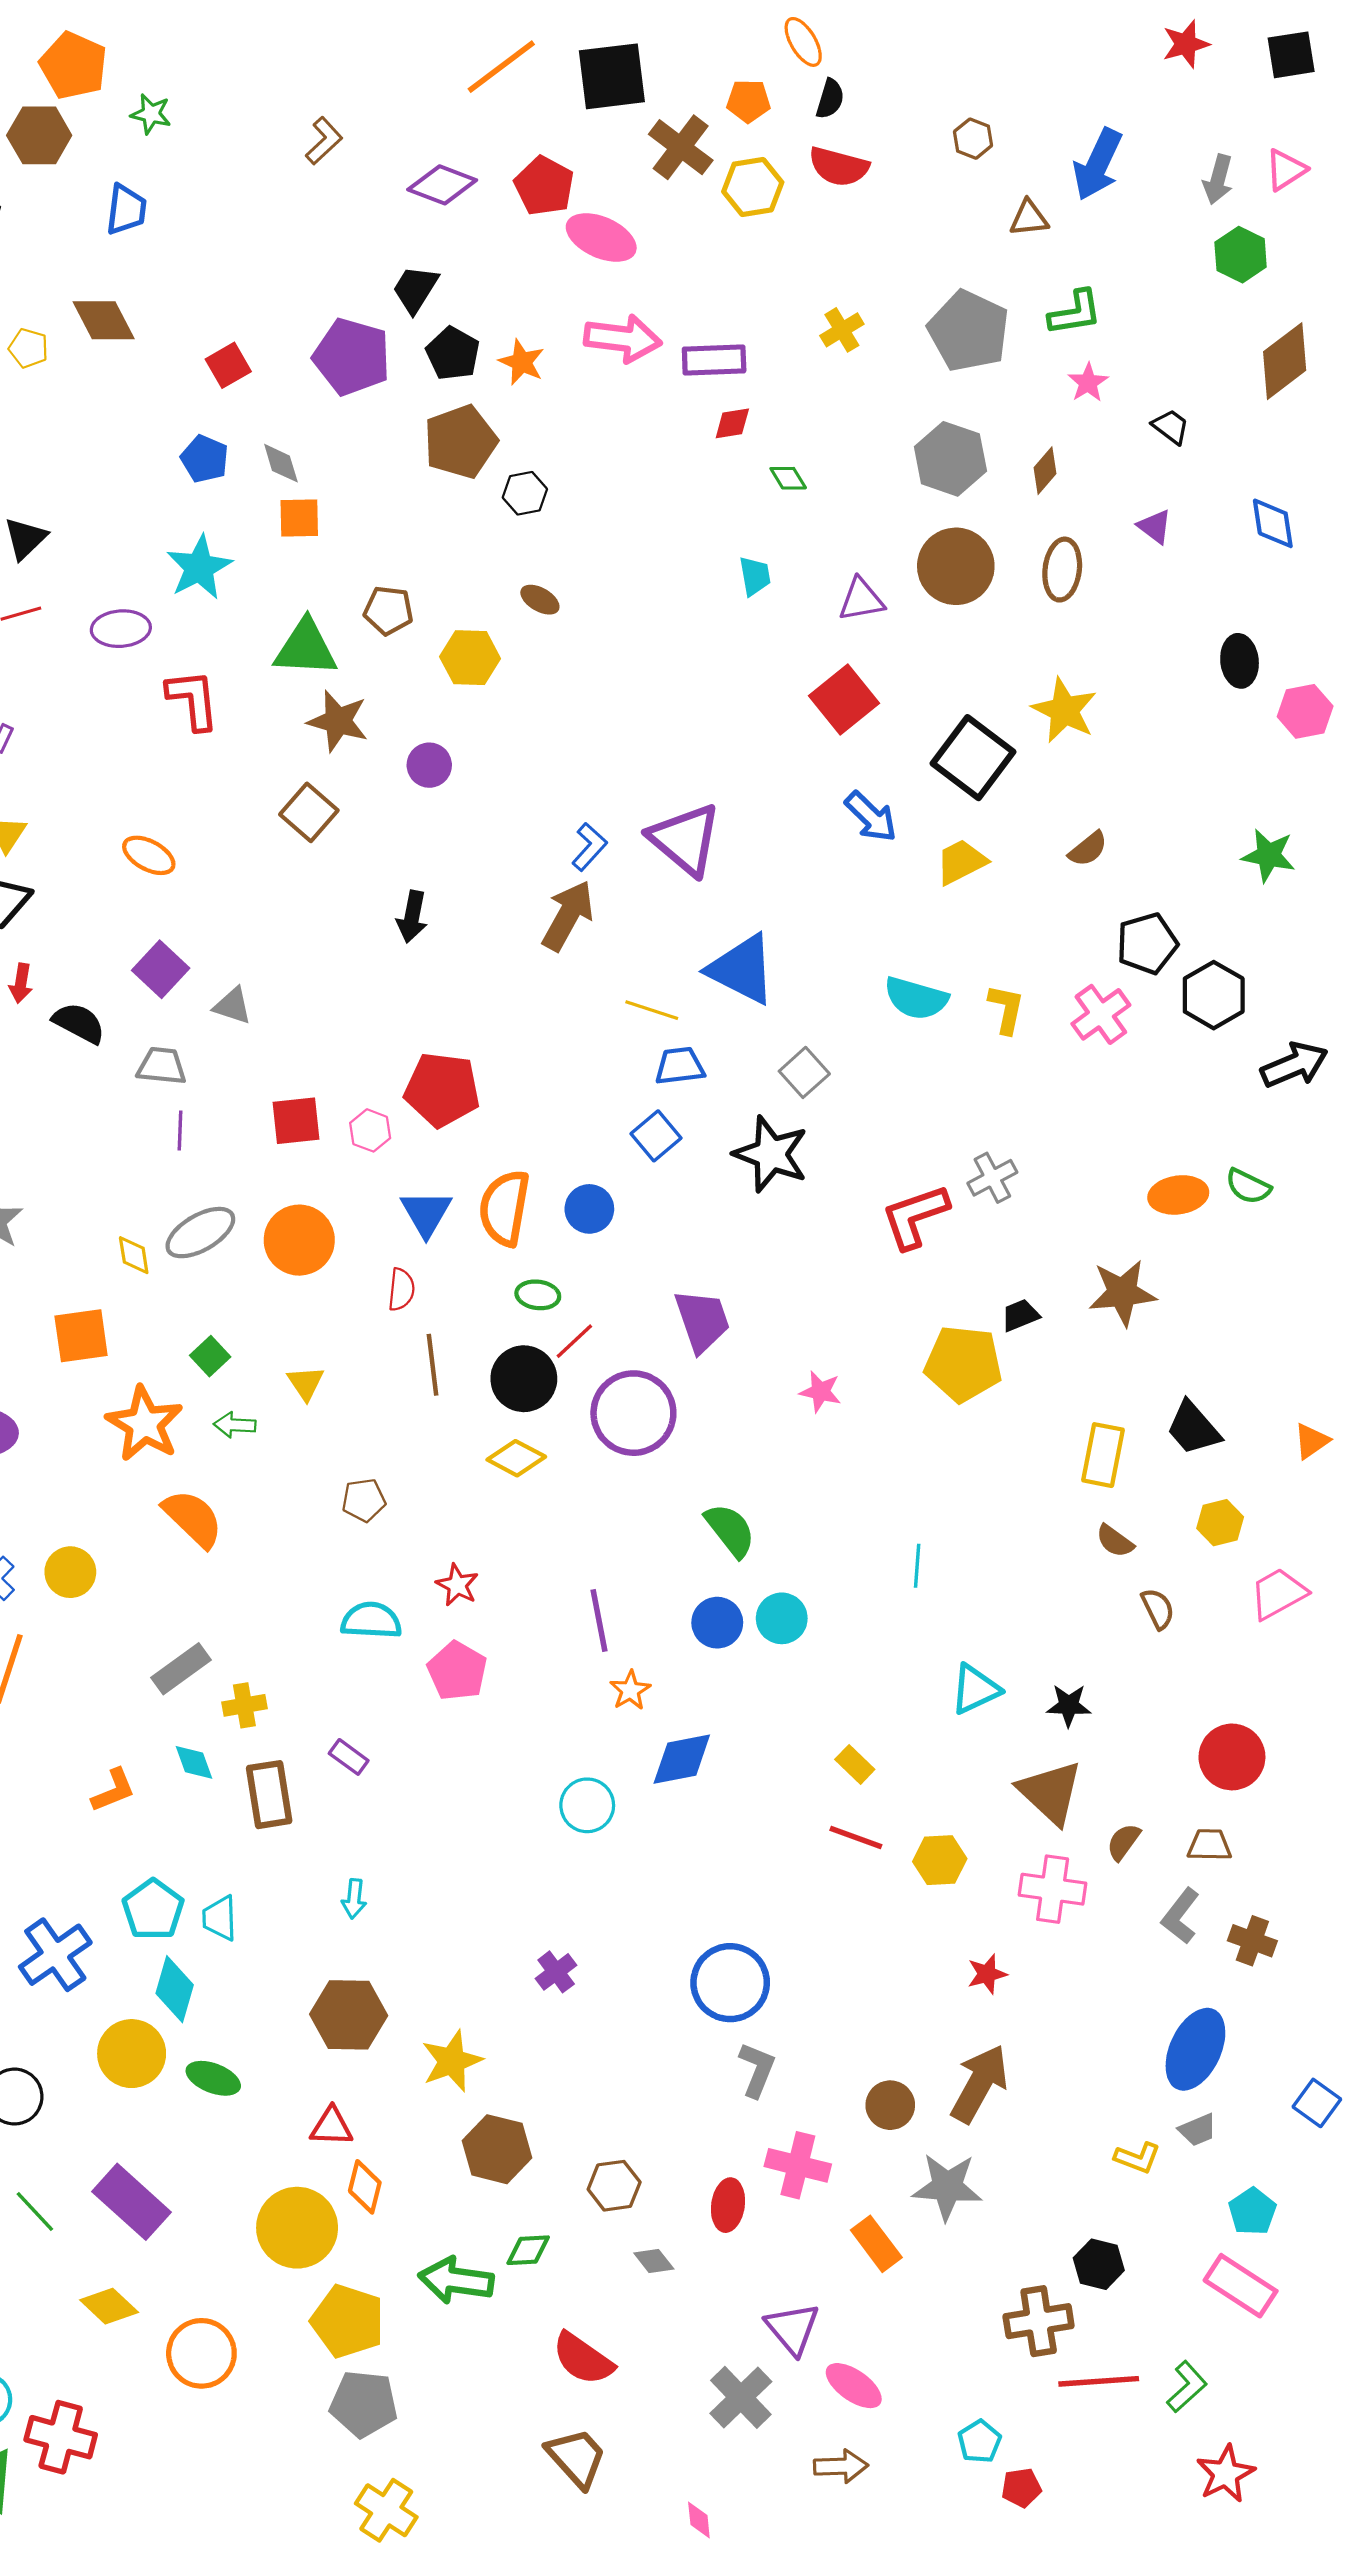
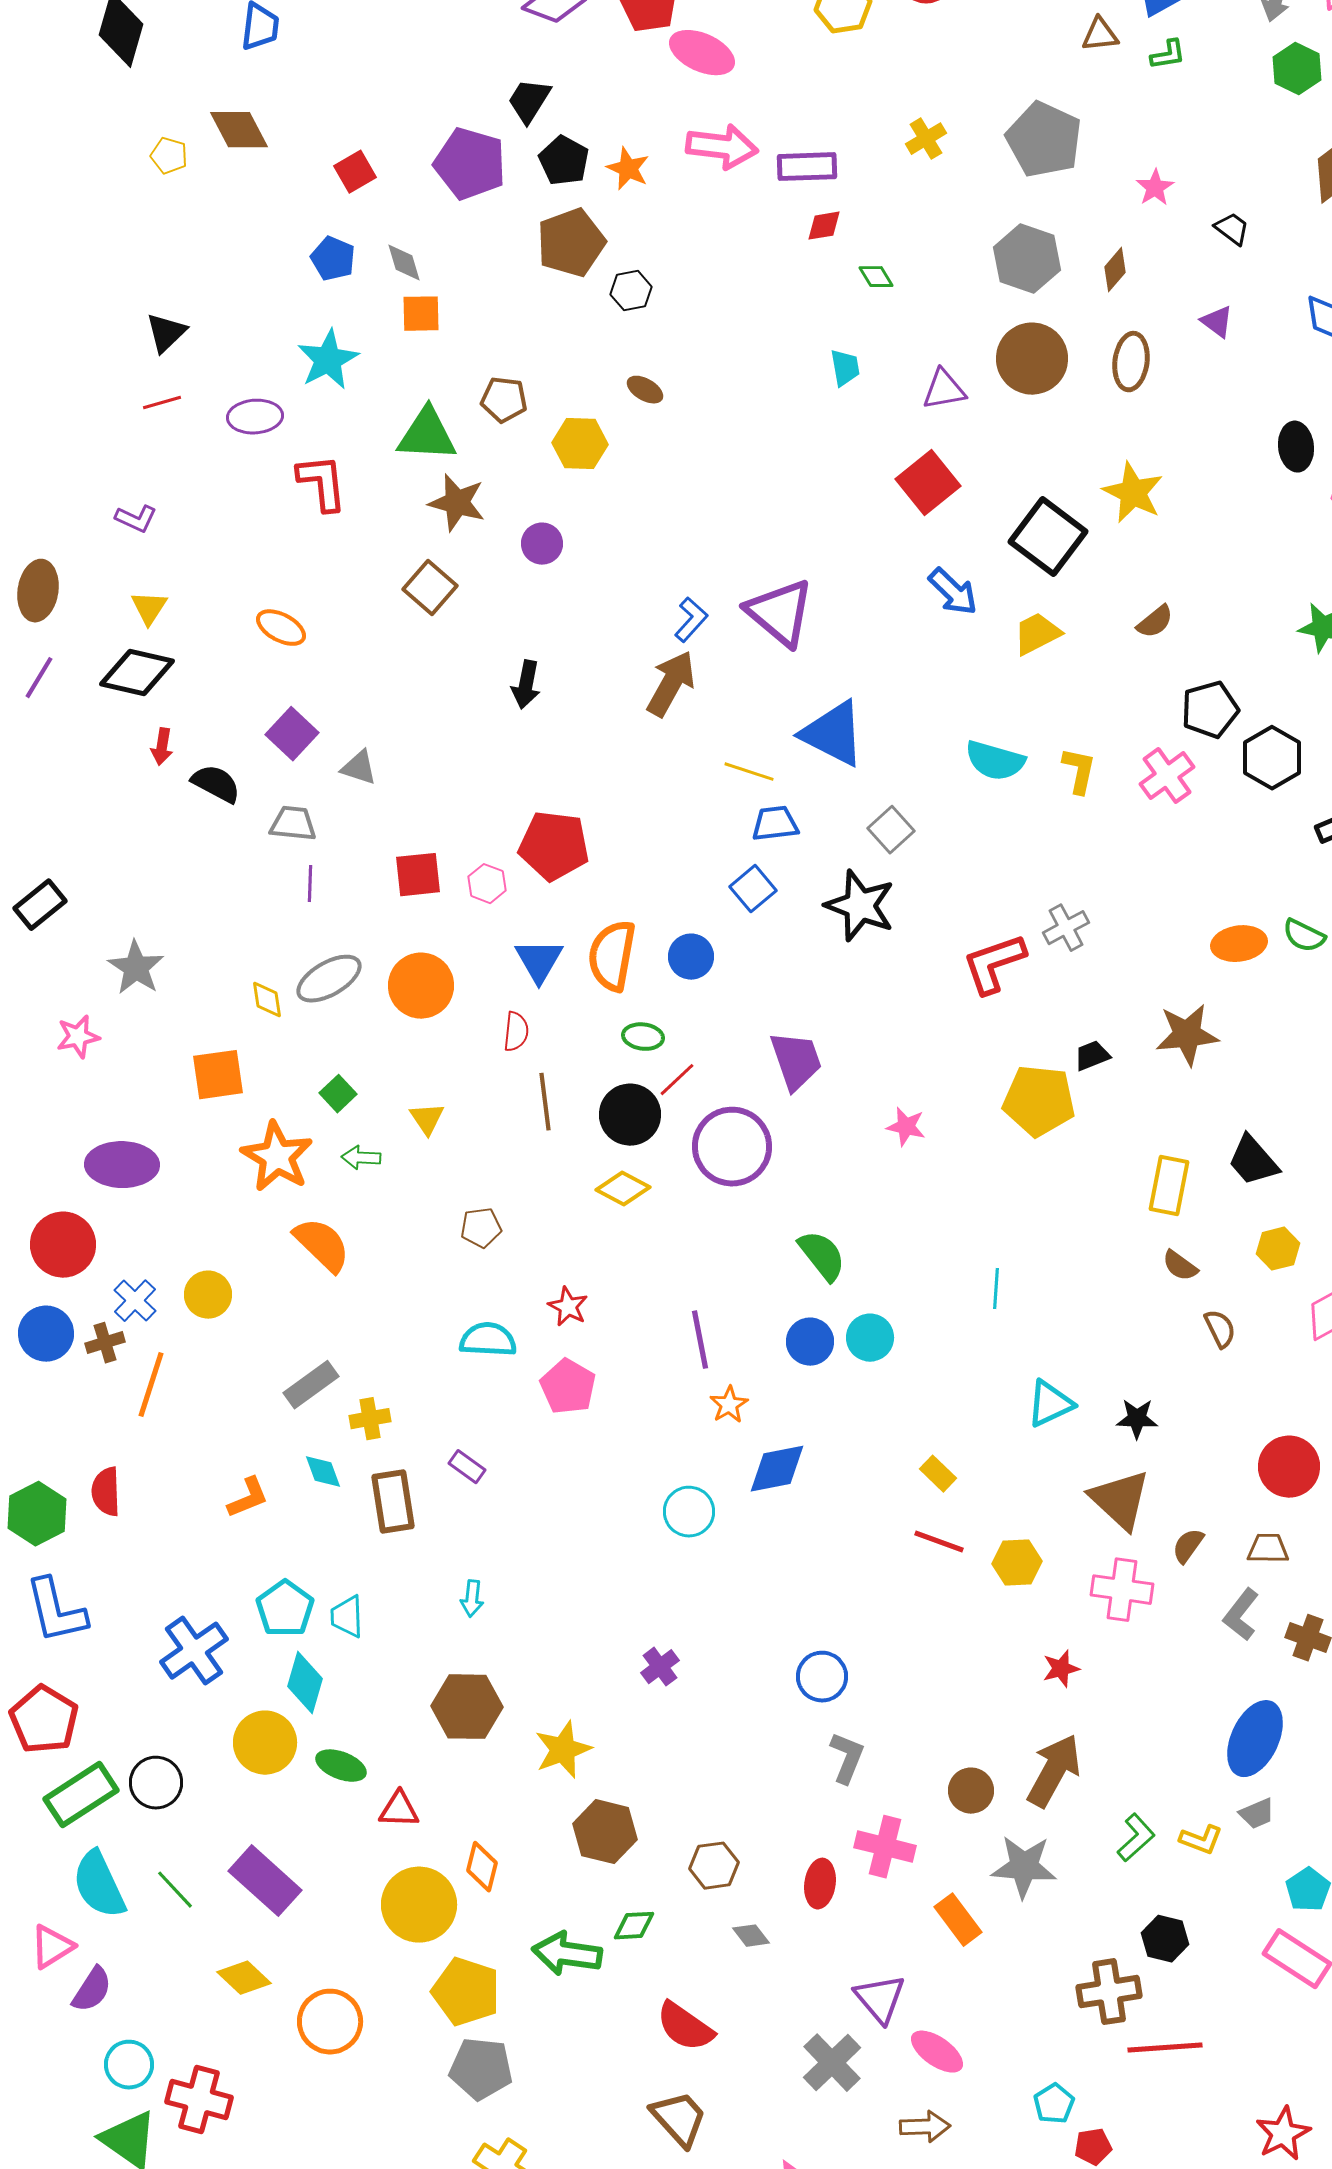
green L-shape: (1075, 313) -> (1168, 55), moved, size x0.7
blue circle: (730, 1983) -> (822, 1677), size x0.7
red triangle: (331, 2127) -> (399, 1810), moved
green L-shape: (1187, 2387) -> (1136, 1838), moved

